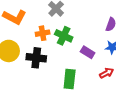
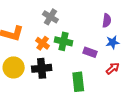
orange cross: (43, 33) -> (43, 43), turned -32

